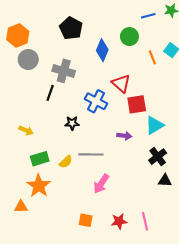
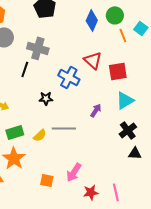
green circle: (129, 37) -> (115, 15), moved
blue diamond: (102, 50) -> (92, 20), moved
red square: (137, 104) -> (118, 71), moved
purple arrow: (124, 136) -> (96, 110), turned -64
pink arrow: (101, 184) -> (74, 172), moved
orange square: (86, 220) -> (47, 180), moved

